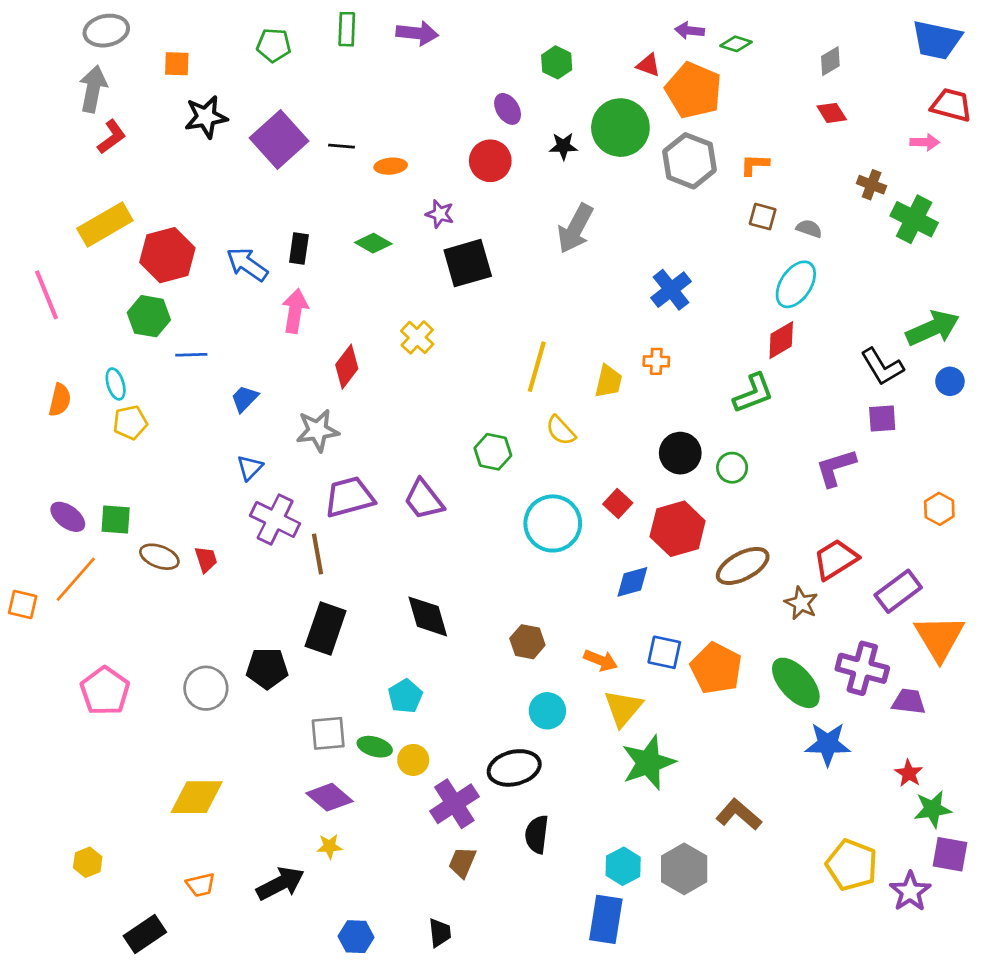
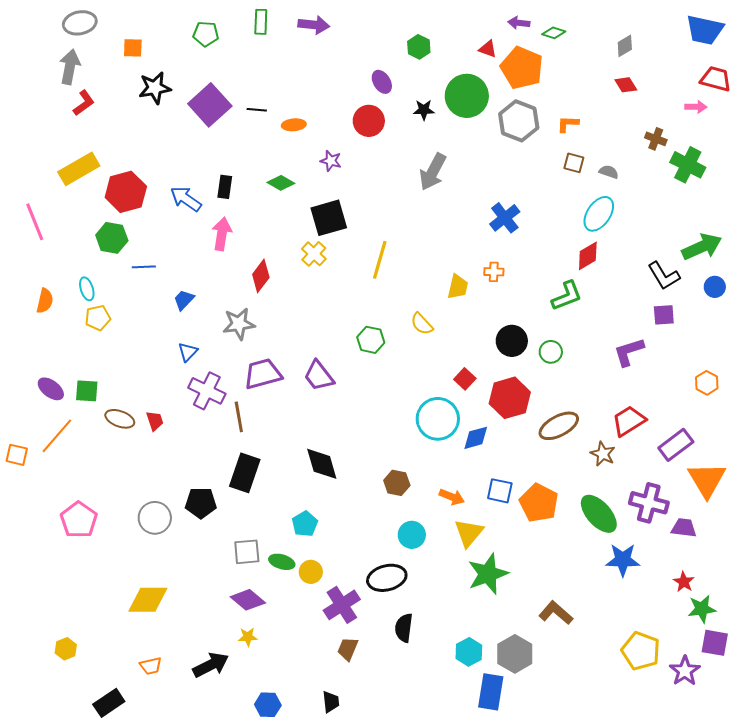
black square: (468, 263) -> (329, 218), moved
yellow line: (537, 367) -> (380, 260), moved
cyan circle: (553, 523) -> (438, 419), moved
blue rectangle: (606, 919) -> (491, 692), moved

